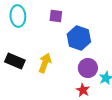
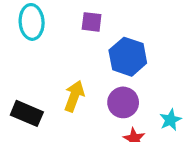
black rectangle: (15, 61) -> (27, 113), moved
purple circle: (88, 68) -> (123, 102), moved

